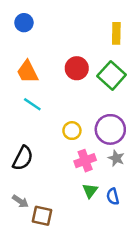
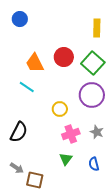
orange trapezoid: (28, 72) -> (35, 63), moved
purple circle: (110, 129) -> (92, 95), moved
green triangle: (90, 191) -> (66, 159), moved

